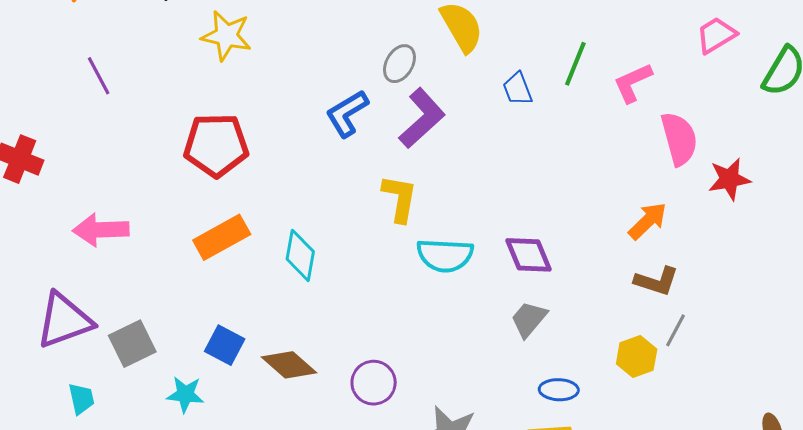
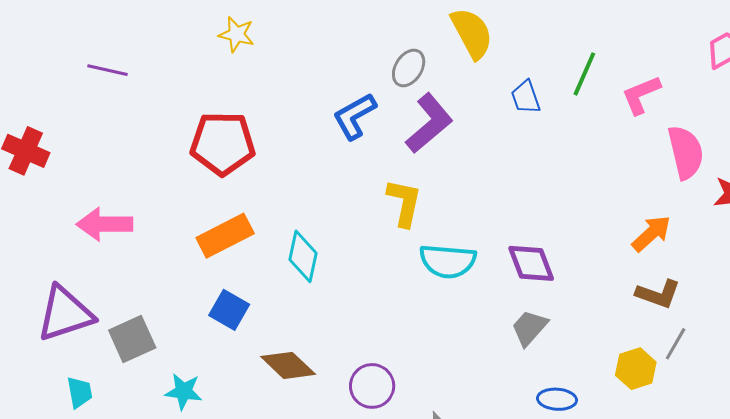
yellow star: (226, 36) -> (237, 34), size x0.7
purple line: (99, 76) -> (107, 70), turned -51
blue square: (225, 345) -> (229, 310), moved

